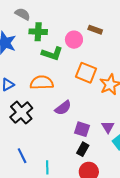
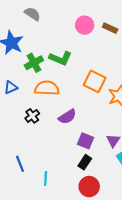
brown rectangle: (95, 30) -> (110, 28), moved
green cross: (38, 32) -> (34, 63), moved, turned -36
pink circle: (74, 40) -> (85, 25), moved
black cross: (21, 113) -> (32, 116), moved, size x0.6

